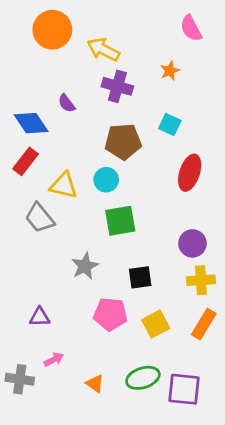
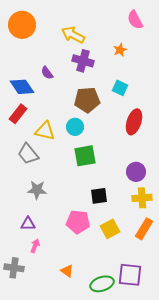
orange circle: (52, 30) -> (22, 25), moved
gray star: (85, 266) -> (37, 190), moved, turned 30
pink arrow: (54, 359) -> (35, 246), moved, turned -40
green ellipse: (143, 378) -> (102, 284), moved

